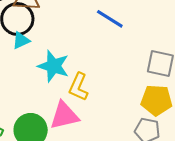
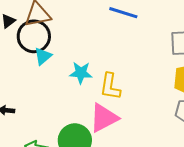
cyan star: (53, 66) -> (81, 73), size x0.7

